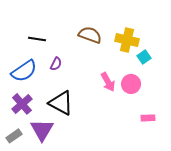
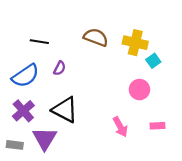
pink arrow: (108, 82) -> (120, 127), moved
gray rectangle: (14, 136) -> (15, 145), turned 42

